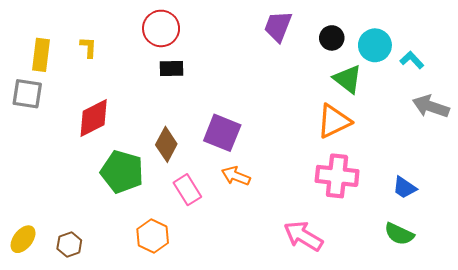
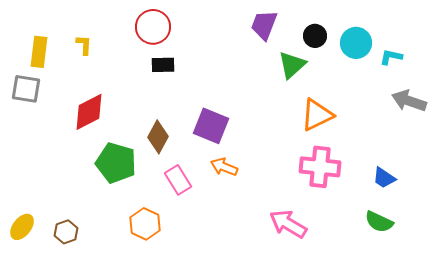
cyan L-shape: (412, 60) -> (391, 57), turned -35
green triangle: (348, 79) -> (292, 65), moved, turned 40

